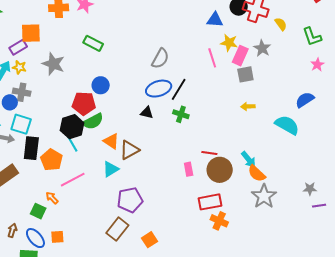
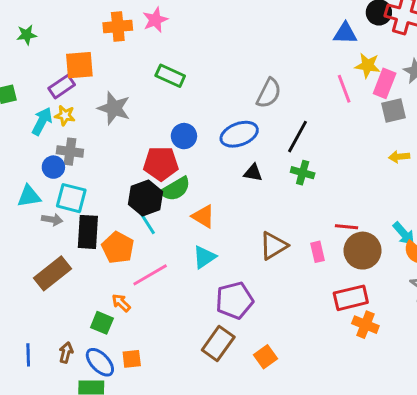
blue ellipse: (159, 89) -> (239, 134), moved
brown triangle: (129, 150) -> (273, 246), moved

